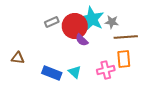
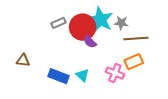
orange rectangle: (124, 59) -> (134, 62), turned 72
pink cross: (106, 70) -> (115, 73), turned 36

